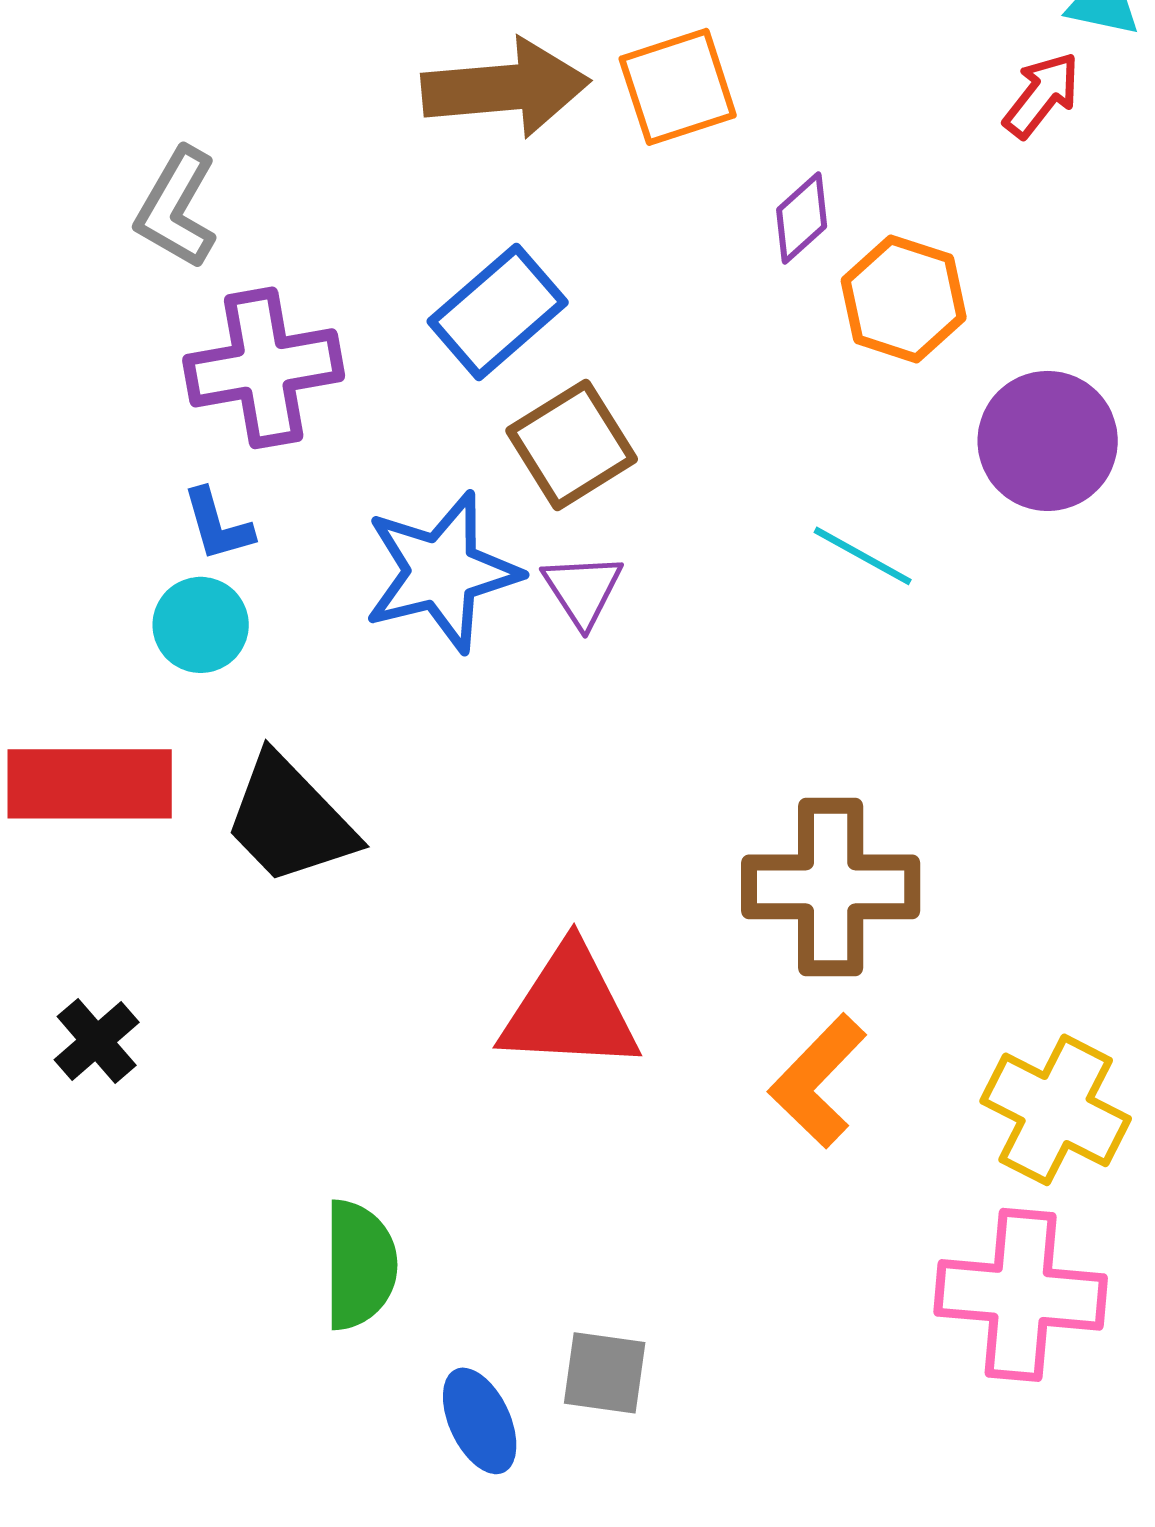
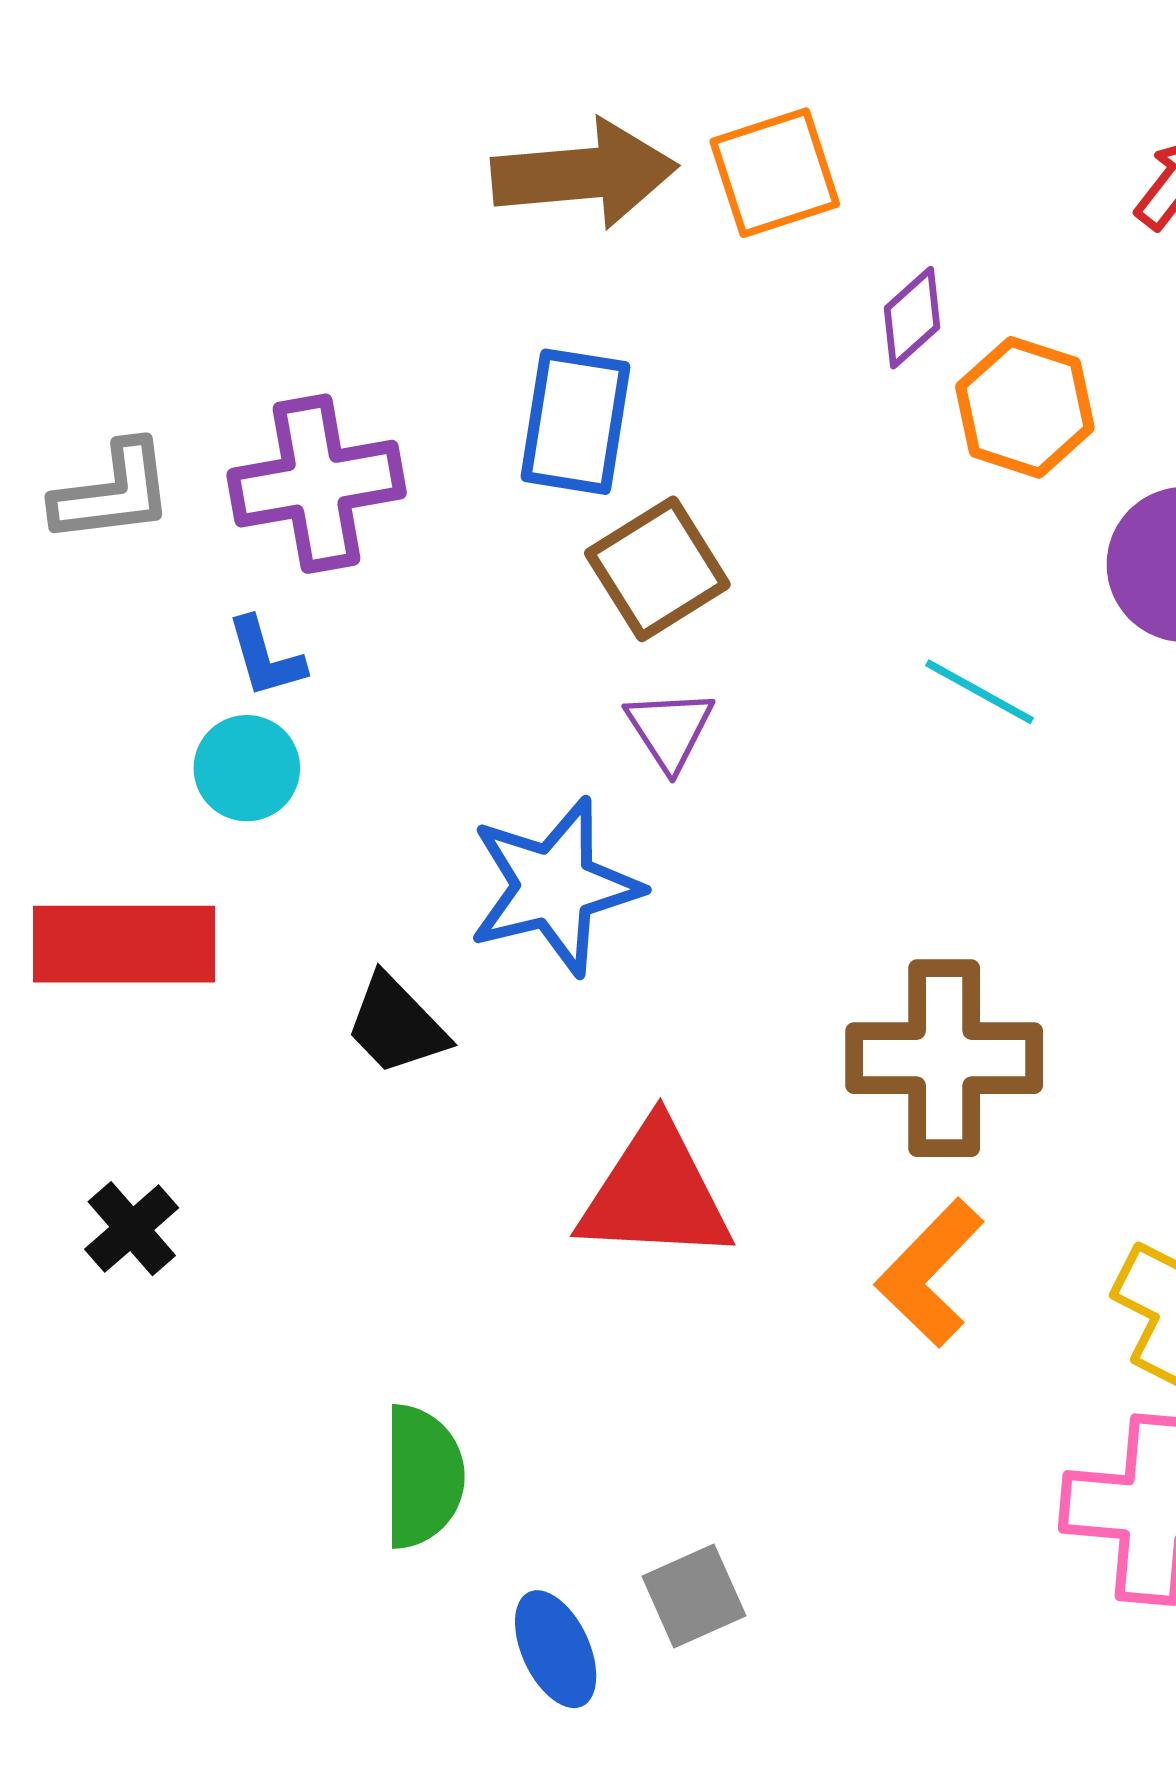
gray L-shape: (177, 208) -> (113, 493), moved, turned -127
blue rectangle: (498, 312) -> (576, 422), turned -40
blue star: (442, 572) -> (555, 887), moved
black trapezoid: (290, 820) -> (396, 1025), moved, size x0.7
gray square: (605, 1373) -> (694, 1596), turned -32

